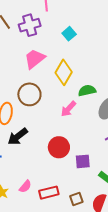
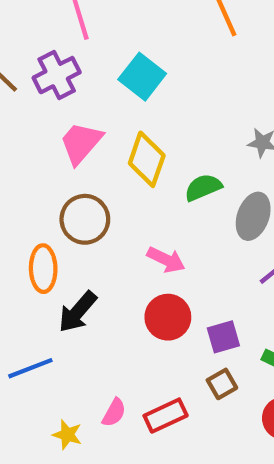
cyan square: (69, 34) -> (142, 77), size x1.5
pink arrow: (68, 109) -> (166, 260), moved, turned -96
brown square: (76, 199) -> (222, 384), moved

